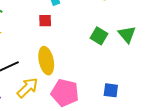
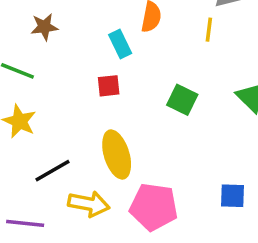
green square: (99, 36) -> (182, 100), moved
yellow arrow: (28, 88) -> (89, 204), turned 60

